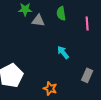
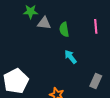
green semicircle: (61, 13) -> (64, 29), moved

